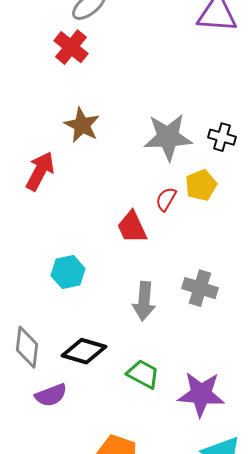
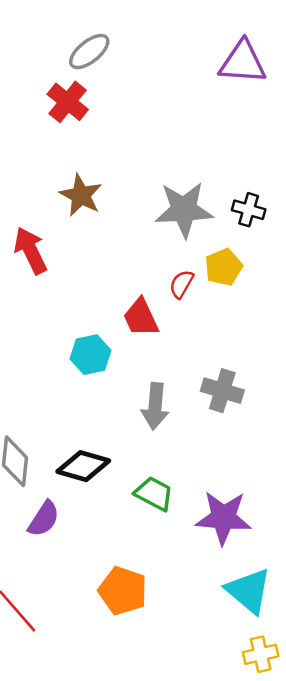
red arrow: (40, 171) -> (31, 250), turned -54
cyan hexagon: (68, 272) -> (90, 355), moved
purple semicircle: (51, 395) -> (44, 519), turned -36

